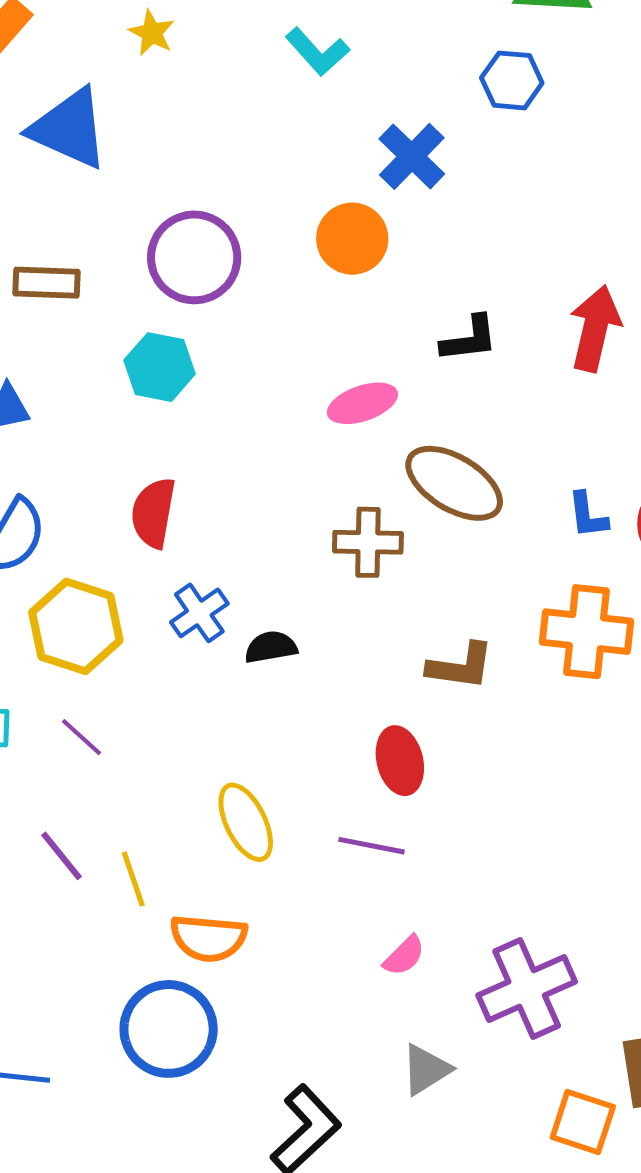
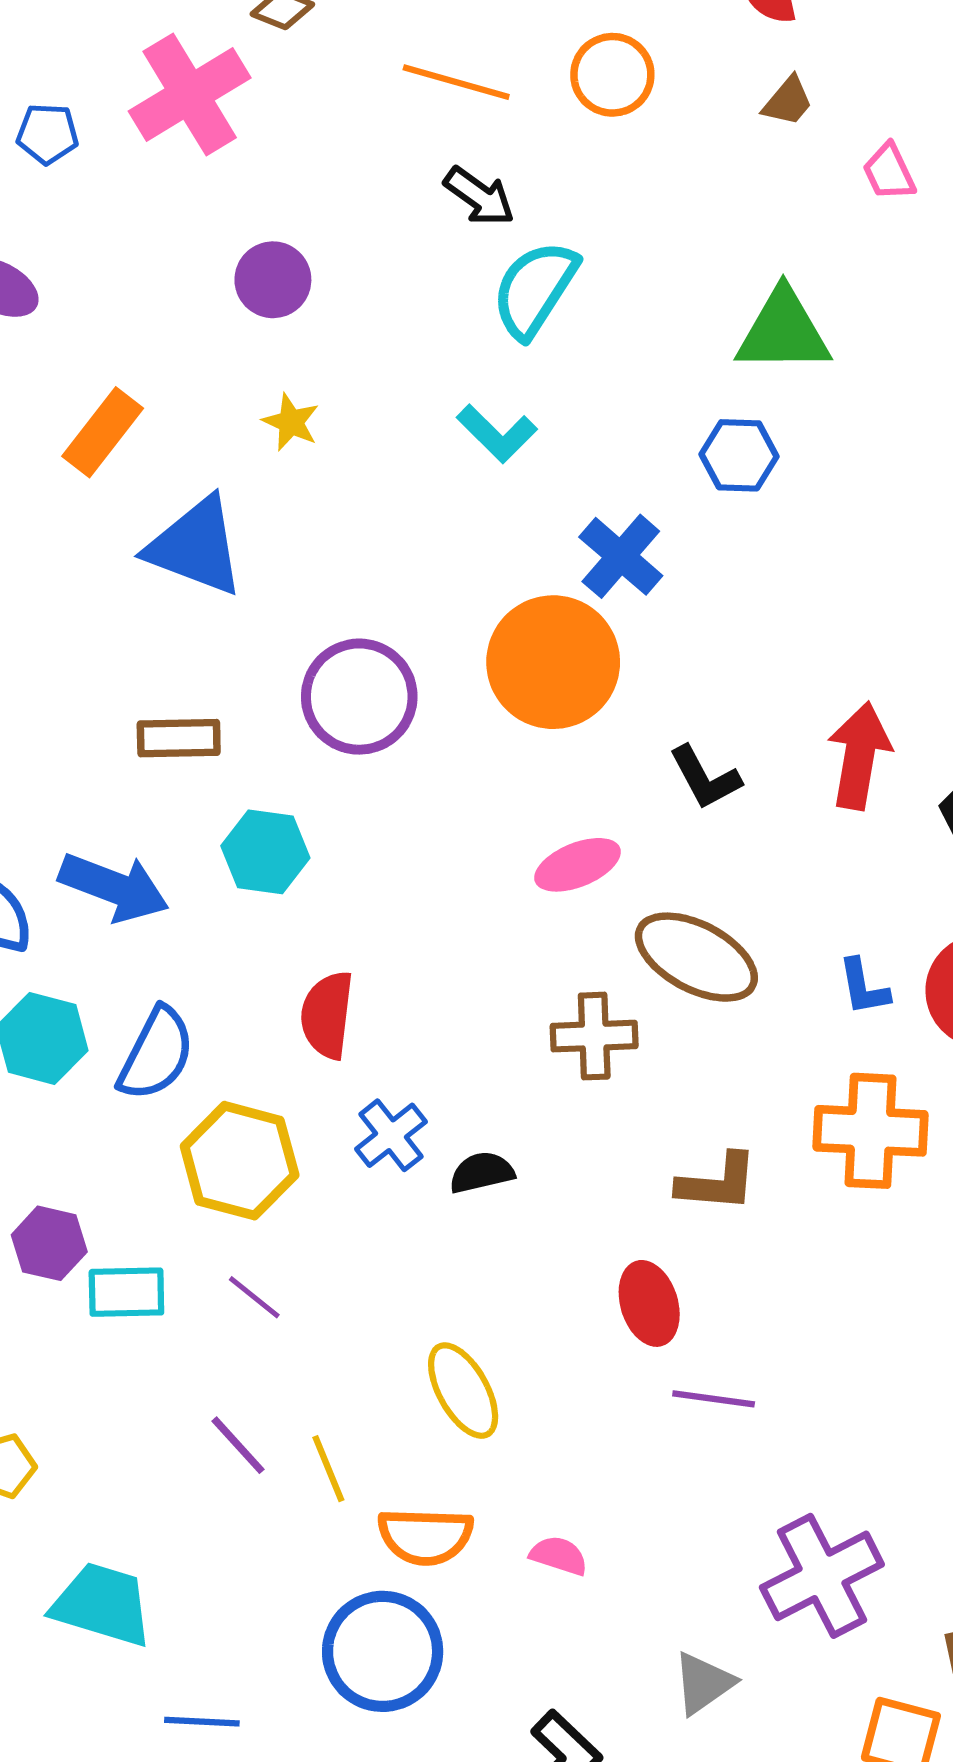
orange circle: (352, 239) -> (553, 662), size x1.5
black L-shape: (469, 339) -> (705, 778), turned 72
cyan hexagon: (160, 367) -> (265, 852), moved
purple line: (372, 846) -> (714, 1399), moved
pink semicircle: (404, 956) -> (559, 1556), moved, turned -114

